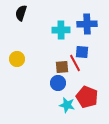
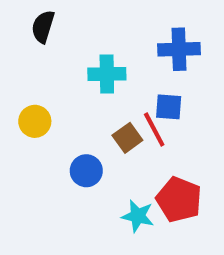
cyan cross: (61, 30) -> (107, 74), moved
brown square: (62, 67) -> (127, 138), turned -32
blue circle: (58, 83) -> (86, 171), moved

